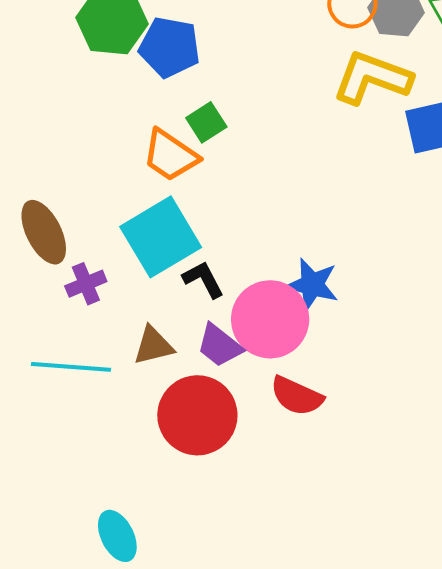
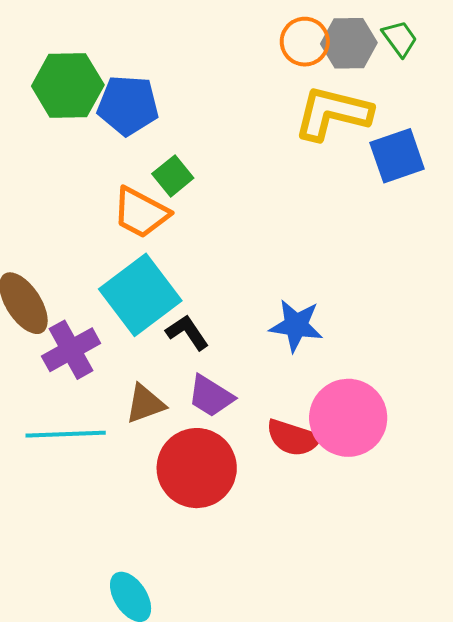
purple cross: (86, 284) -> (71, 350), size x1.4
pink circle: (270, 319) -> (348, 418), moved

